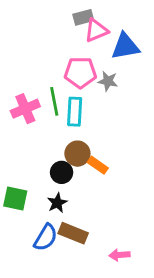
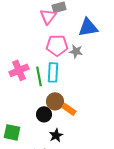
pink triangle: (96, 30) -> (48, 16), moved, turned -30
green line: (54, 101) -> (39, 76), moved
black star: (57, 203) -> (56, 135), moved

